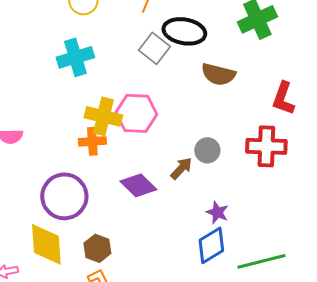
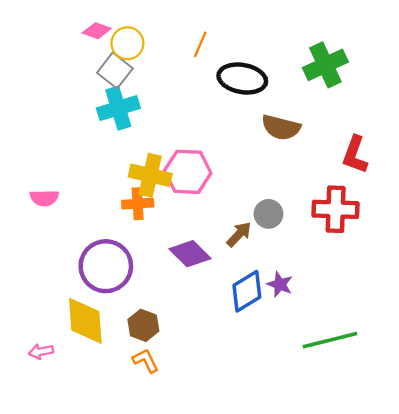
gray square: (154, 48) -> (115, 71), moved
blue diamond: (211, 245) -> (247, 291), moved

